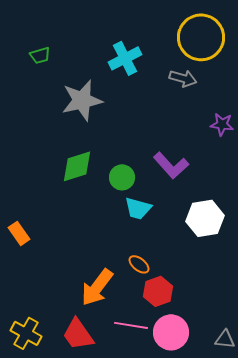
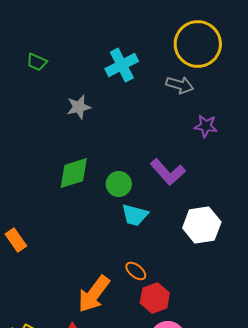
green trapezoid: (40, 55) -> (37, 62), turned 40
gray star: (82, 100) -> (79, 107), size x0.6
purple star: (222, 124) -> (206, 126), moved

